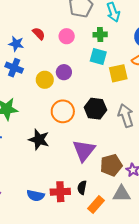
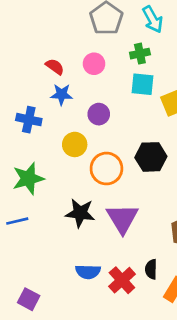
blue star: (16, 44) -> (62, 94), moved
yellow circle: (45, 80) -> (75, 144), moved
purple triangle: (84, 150) -> (122, 218), moved
red cross: (60, 192) -> (122, 280), turned -30
blue semicircle: (36, 196) -> (88, 272), moved

